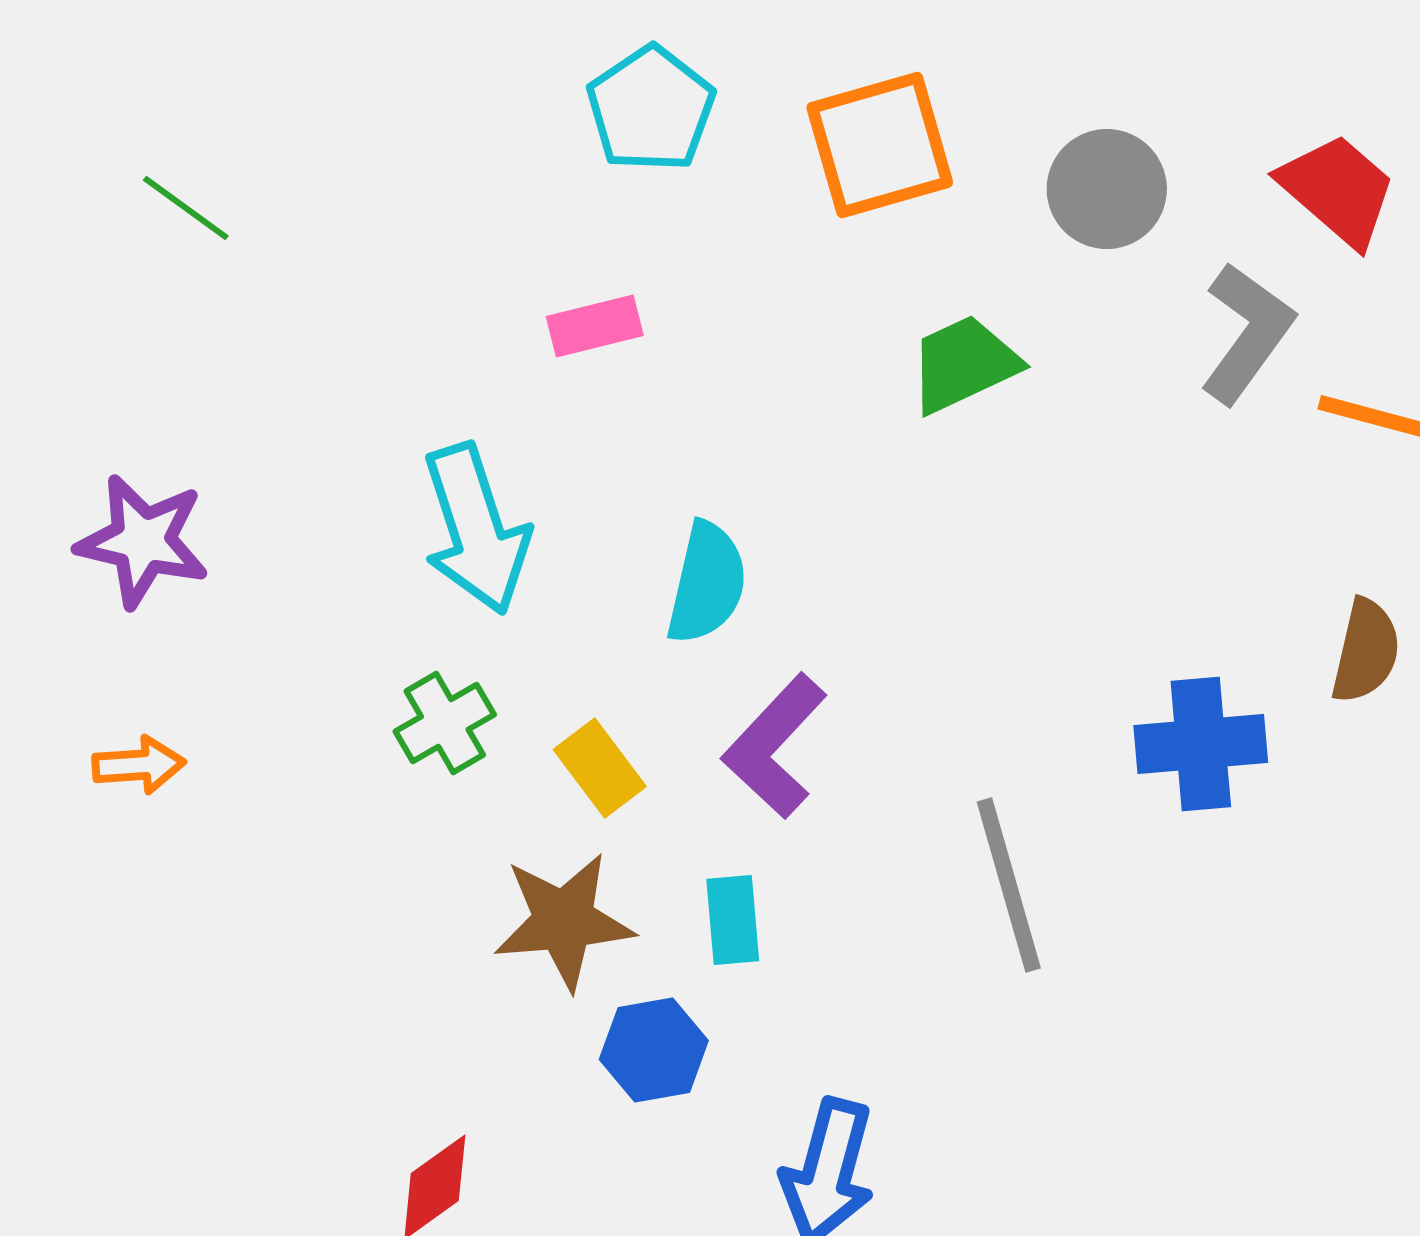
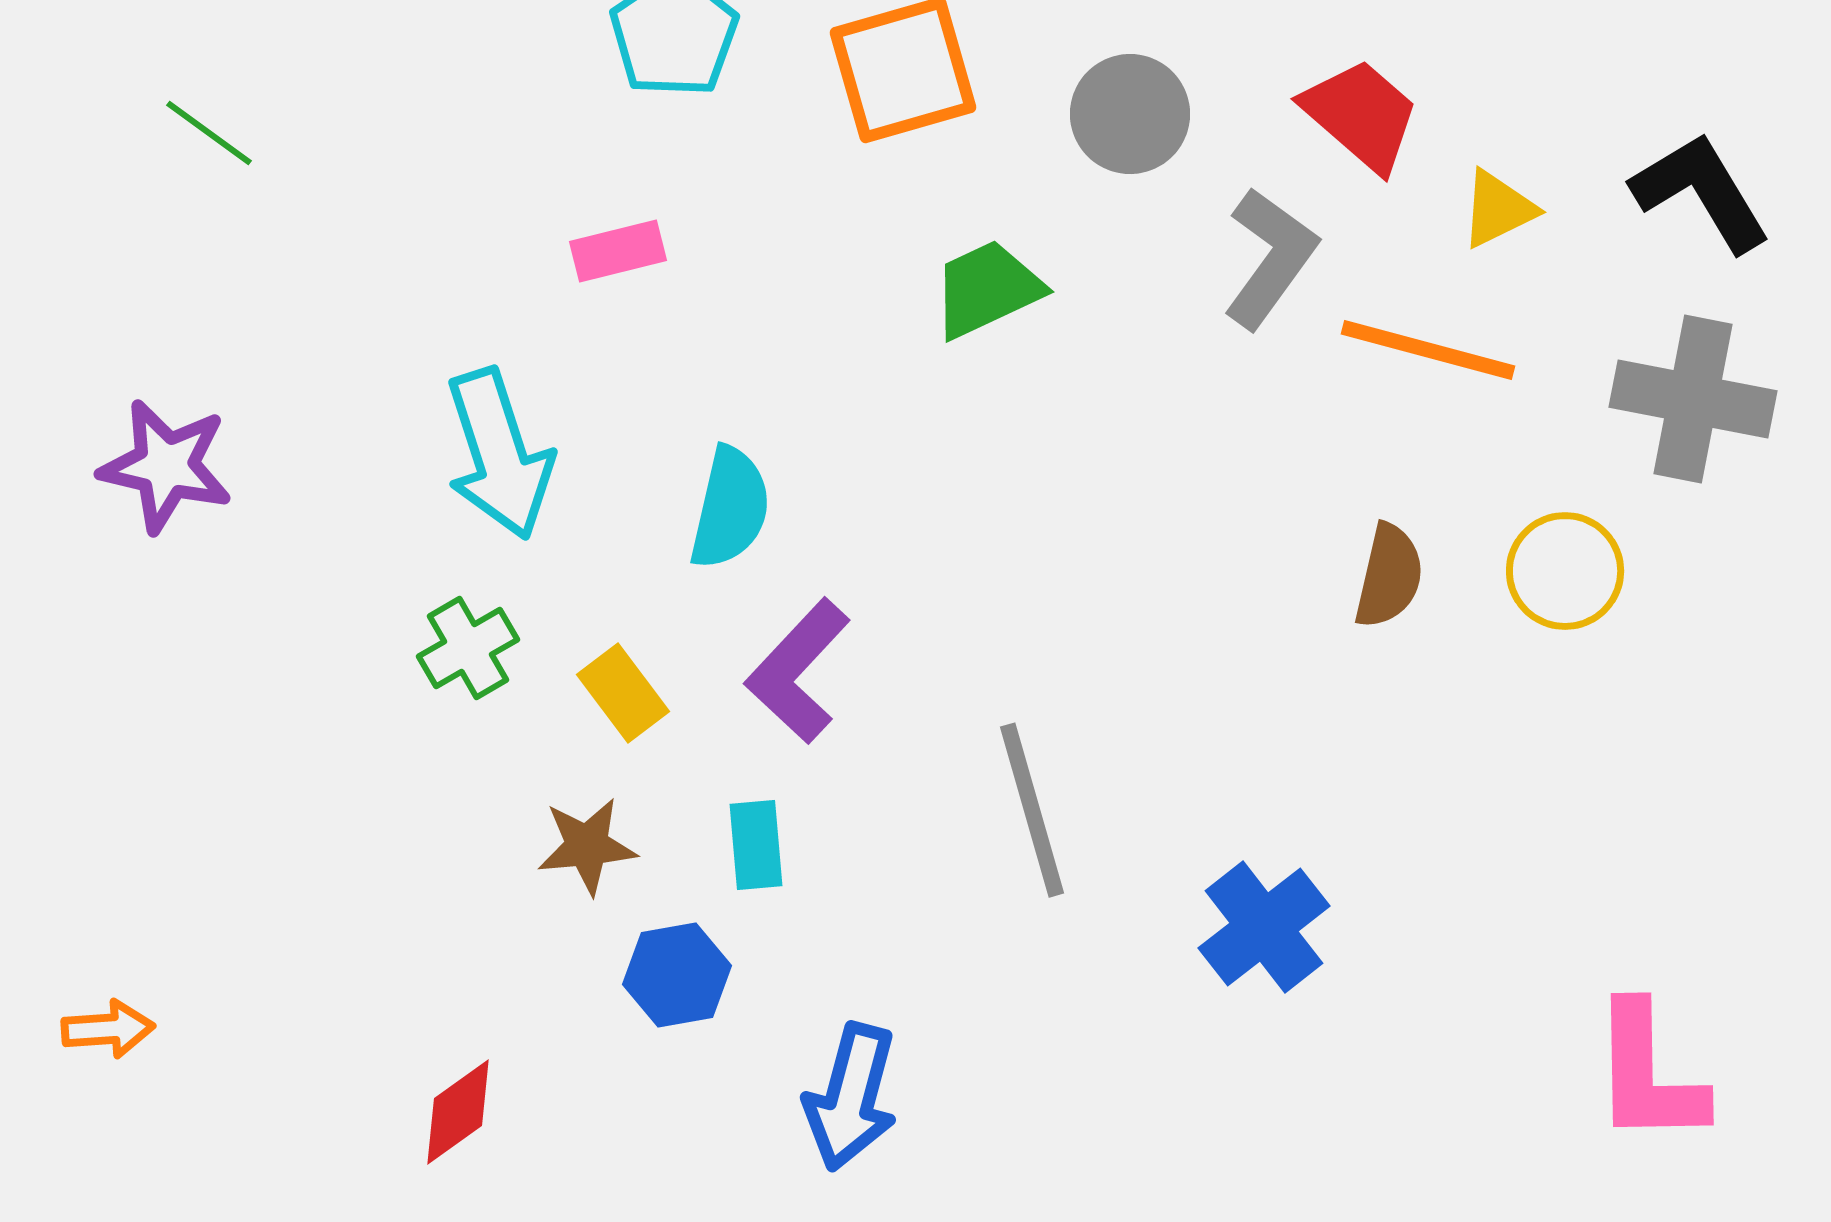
blue cross: (1201, 744) -> (1264, 927), moved, turned -33
orange arrow: (139, 765) -> (108, 1029), moved
brown star: (564, 921) -> (587, 846), size x0.7

